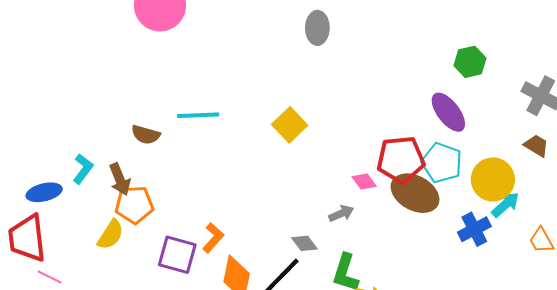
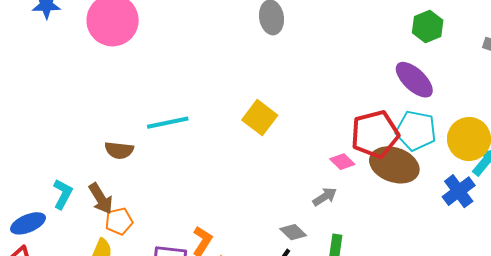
orange pentagon: (134, 205) -> (119, 221), size x0.7

